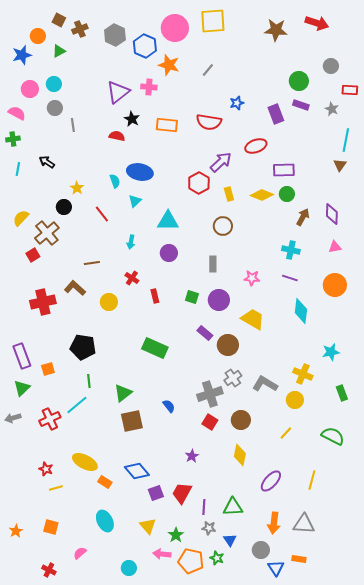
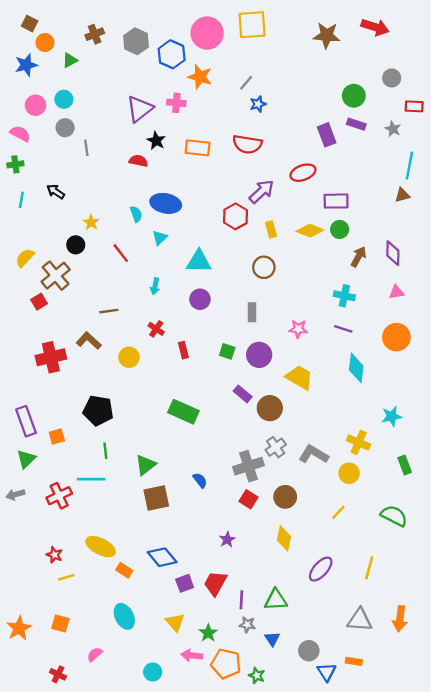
brown square: (59, 20) -> (30, 24), moved
blue star: (237, 103) -> (258, 104), moved
brown triangle: (340, 165) -> (402, 195), turned 40
cyan line: (77, 405) -> (91, 479), turned 40
orange arrow: (274, 523) -> (400, 619), moved
orange star: (16, 531) -> (19, 628), size x1.5
green star: (217, 558) -> (257, 676), moved

